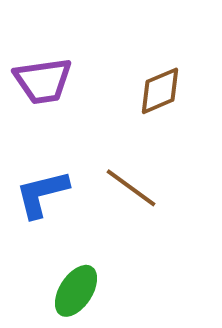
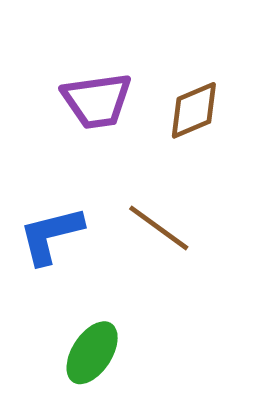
purple trapezoid: (43, 81) -> (97, 101), moved

